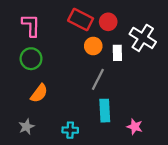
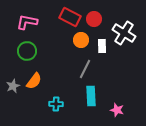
pink L-shape: (31, 25) -> (27, 22), turned -80
gray star: (26, 127) -> (13, 86), moved
cyan cross: (70, 130) -> (56, 104), moved

